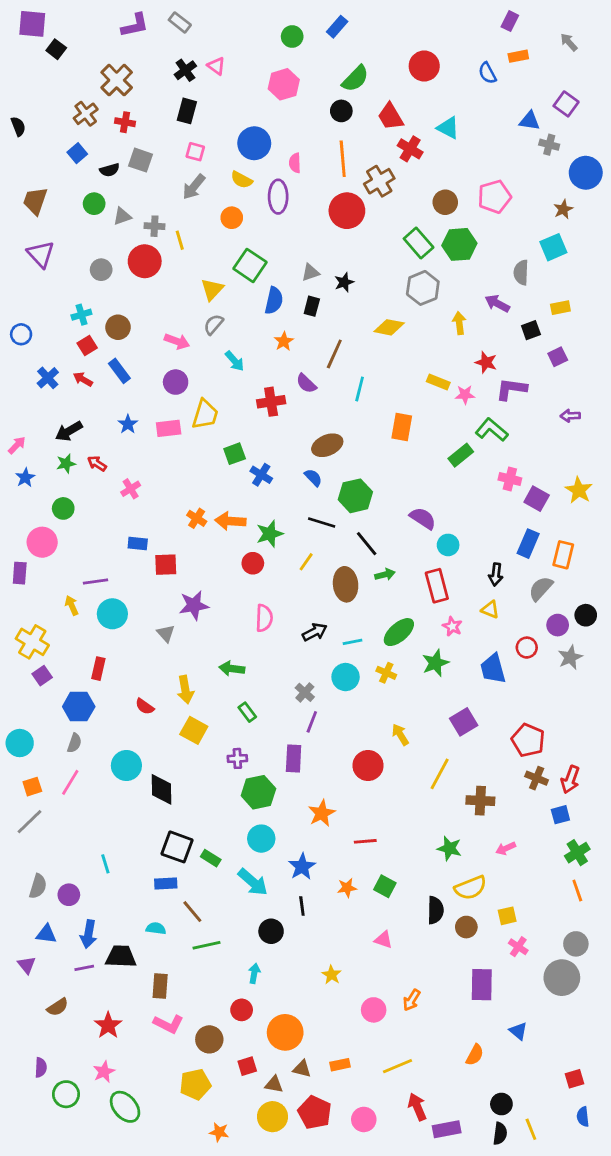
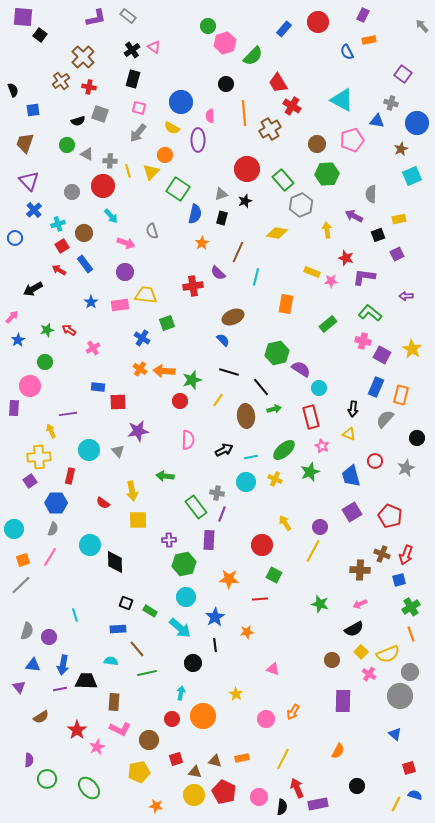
blue rectangle: (337, 27) -> (284, 29), moved
gray arrow: (569, 42) -> (422, 26), moved
red circle: (424, 66) -> (318, 22), moved
pink hexagon: (284, 84) -> (225, 43), moved
black circle: (341, 111) -> (226, 84), moved
blue triangle: (530, 121) -> (377, 121), moved
cyan triangle: (448, 128) -> (342, 100), moved, size x1.4
blue square: (77, 153) -> (33, 110), moved, turned 32
red circle: (347, 211) -> (247, 169), moved
gray triangle: (122, 216) -> (87, 154), turned 48
green rectangle: (419, 243) -> (283, 180), moved
cyan square: (553, 247) -> (412, 176), moved
yellow triangle: (212, 289) -> (151, 172), moved
gray semicircle: (213, 324) -> (152, 231), turned -56
cyan arrow: (235, 361) -> (111, 216), moved
blue cross: (48, 378) -> (34, 210), moved
yellow trapezoid: (205, 414) -> (146, 295), turned -100
green L-shape: (492, 430) -> (370, 313), moved
black arrow: (69, 431) -> (33, 289), moved
blue cross: (261, 475) -> (142, 338), moved
green hexagon: (355, 496) -> (277, 353), moved
cyan circle: (112, 614) -> (89, 450), moved
purple circle: (558, 625) -> (320, 527), moved
yellow cross: (32, 642) -> (39, 457), moved, turned -35
gray cross: (305, 692) -> (217, 493), turned -32
green rectangle: (247, 712) -> (196, 507), moved, size x1.6
purple square: (464, 722) -> (352, 512), moved
yellow square: (194, 730) -> (138, 520), turned -30
red pentagon: (528, 740) -> (390, 516), moved
brown cross: (480, 801) -> (360, 570), moved
orange star: (322, 813) -> (229, 579), turned 30
black square: (177, 847) -> (126, 603), size x0.6
green square: (385, 886) -> (274, 575), moved
yellow semicircle: (471, 888) -> (388, 654), moved
black semicircle: (435, 910) -> (354, 629), moved, turned 60
yellow square: (507, 916) -> (361, 652), turned -32
blue triangle: (518, 1031) -> (395, 734), moved
orange circle: (285, 1032) -> (203, 716), moved
yellow line: (398, 1066) -> (283, 759), turned -40
pink star: (104, 1072) -> (97, 747), moved
blue semicircle: (583, 1117) -> (415, 795), turned 112
yellow line: (531, 1129) -> (396, 804), moved, turned 49
black semicircle: (500, 1134) -> (282, 807), moved

